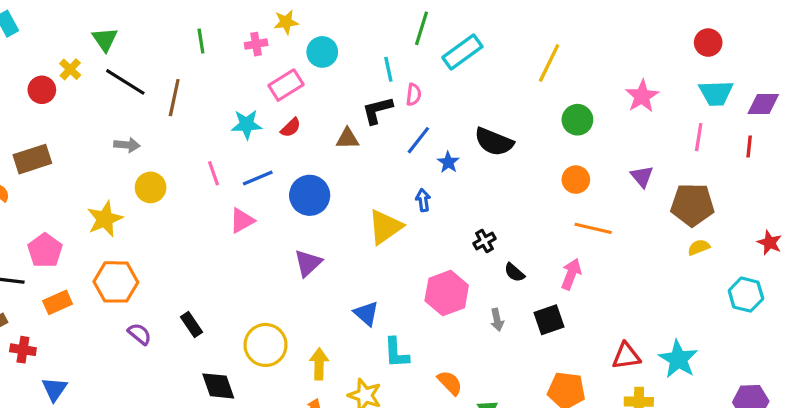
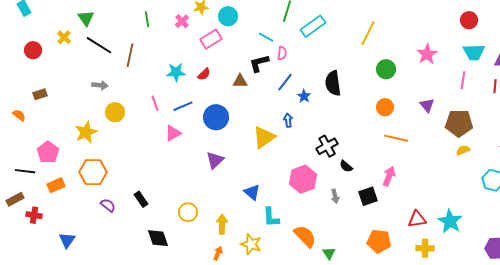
pink cross: (256, 44) -> (182, 21), turned -32
cyan circle: (322, 52) -> (228, 16), moved
cyan line: (388, 69) -> (266, 37), turned -49
pink rectangle: (286, 85) -> (211, 39), moved
red circle: (42, 90) -> (33, 50), moved
black semicircle: (494, 142) -> (333, 83), turned 60
brown rectangle: (32, 159) -> (40, 94), size x0.6
black cross: (484, 241) -> (327, 146), size x1.5
pink arrow: (571, 274) -> (389, 176), moved
yellow circle: (266, 345) -> (188, 212), size x0.7
orange semicircle: (450, 383) -> (305, 236), size x1.4
blue triangle: (54, 389) -> (67, 240), moved

